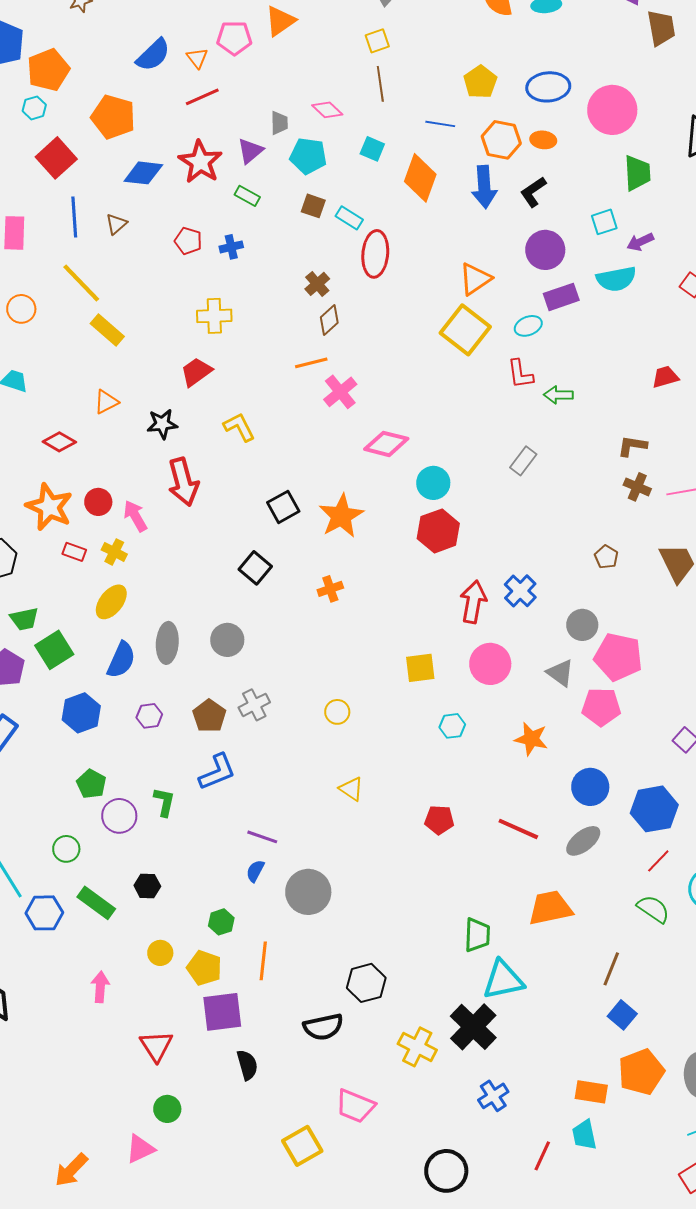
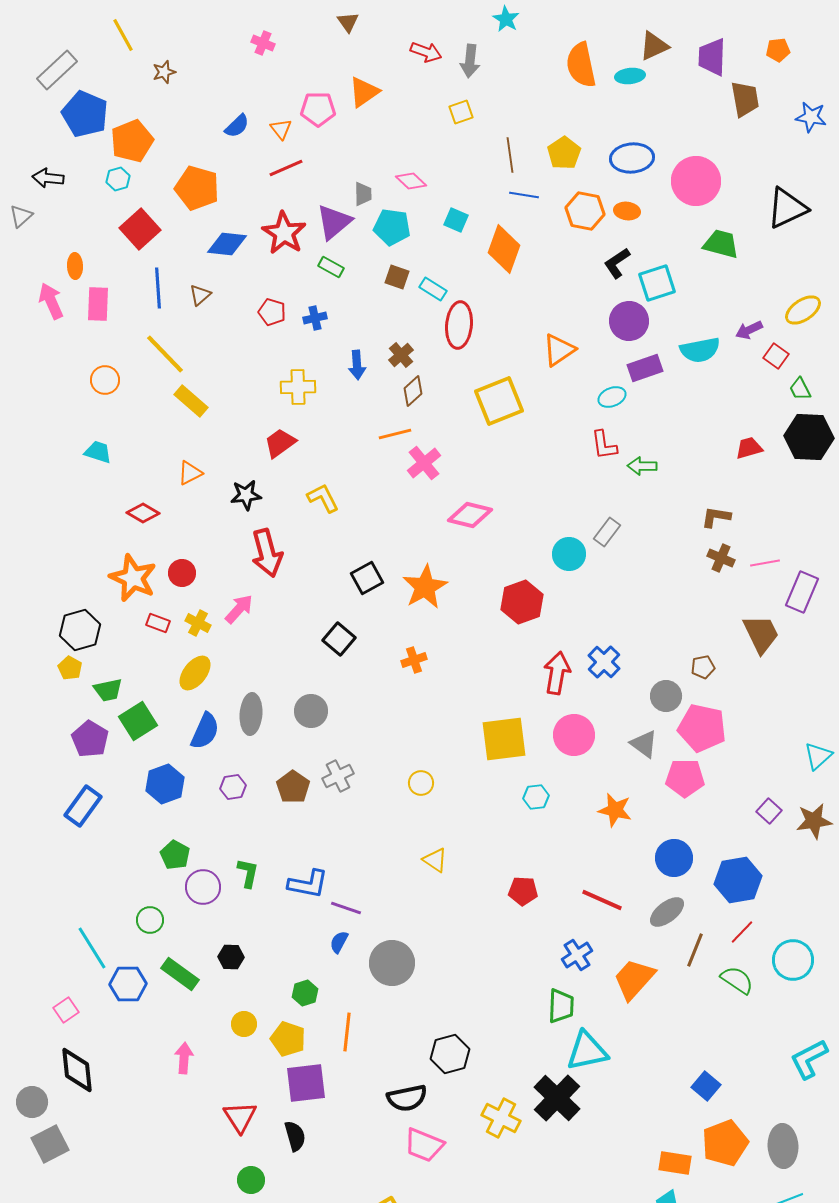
blue semicircle: (153, 55) -> (237, 126), size x0.7
brown line: (380, 84) -> (510, 155), moved
purple triangle: (250, 151) -> (334, 222), size x1.4
green trapezoid: (637, 173) -> (721, 244), turned -72
blue arrow: (484, 187) -> (357, 365), moved, size x0.7
cyan square: (604, 222) -> (657, 283), moved, size x1.4
purple arrow: (640, 242) -> (749, 330), moved
yellow square: (465, 330) -> (499, 401), moved, turned 30
cyan circle: (433, 483) -> (569, 554), moved
pink arrow: (135, 516) -> (239, 609), moved, turned 72
brown pentagon: (606, 557) -> (703, 667), moved, turned 30
yellow square: (420, 668) -> (504, 739), size x1.5
blue L-shape: (217, 772) -> (308, 884), moved, turned 33
orange trapezoid: (550, 908) -> (634, 979), turned -36
brown line: (611, 969) -> (695, 950), moved
black semicircle: (247, 1065) -> (295, 1136), moved
blue cross: (493, 1096) -> (577, 955), moved
pink trapezoid: (355, 1106) -> (424, 1145), moved

